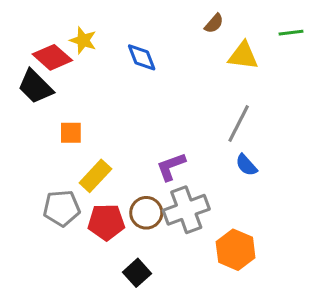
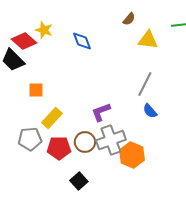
orange hexagon: (236, 250) -> (132, 155), moved

